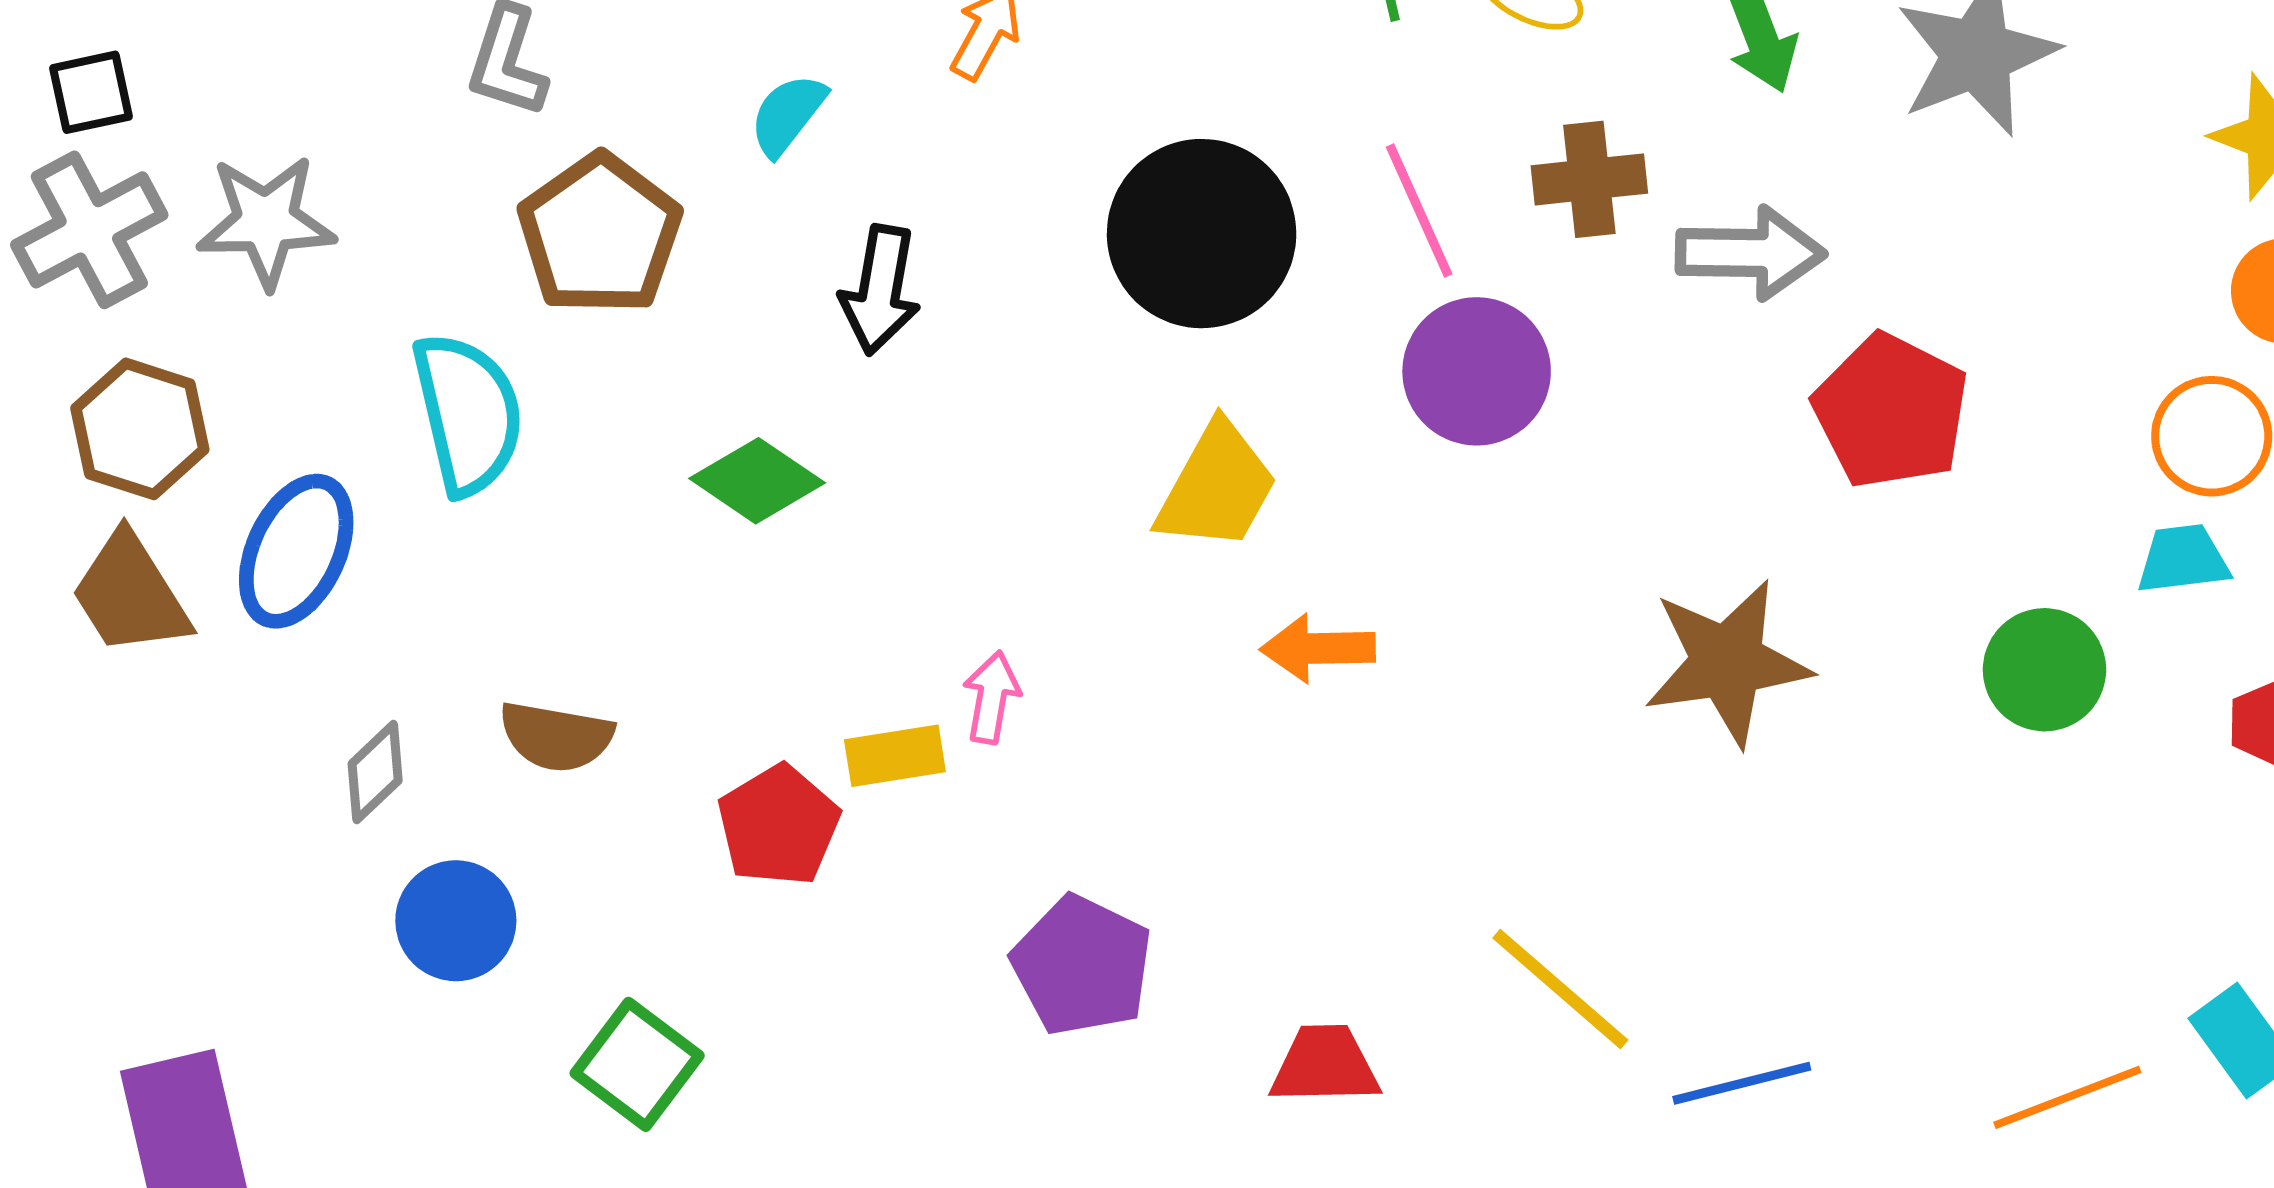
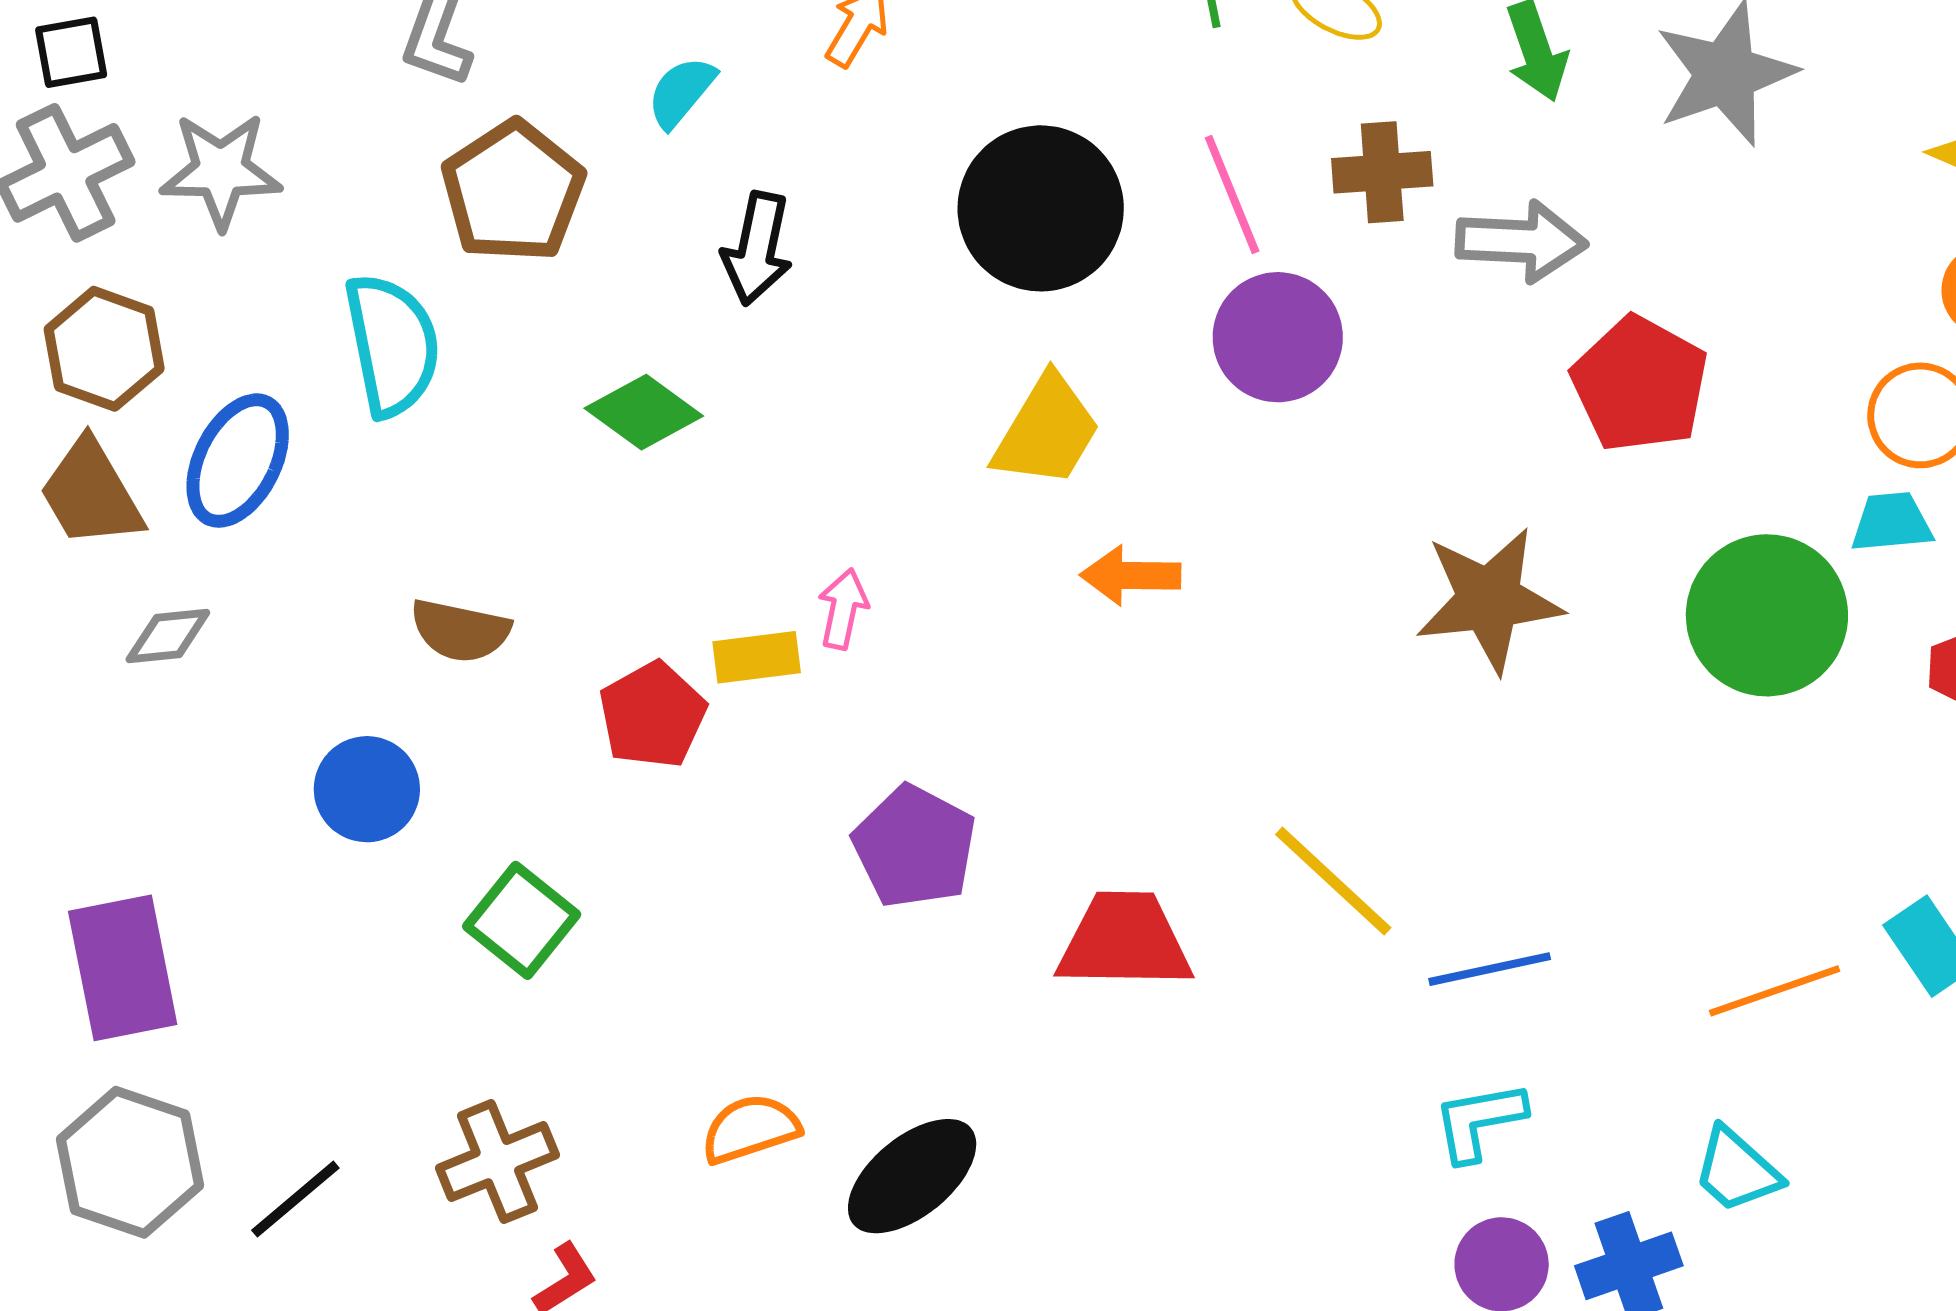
green circle: (2044, 670) -> (1767, 615), size x1.5
gray diamond: (375, 772) -> (168, 636), moved, turned 36
red trapezoid: (1325, 1065) -> (1125, 941), size x1.4

